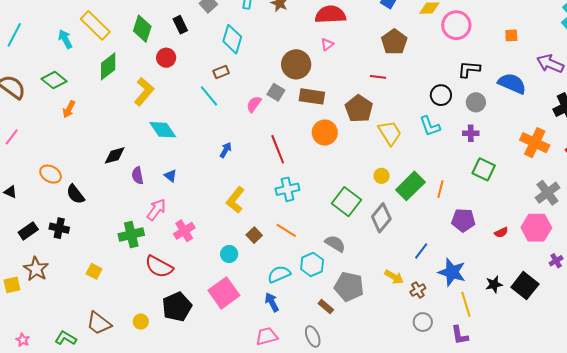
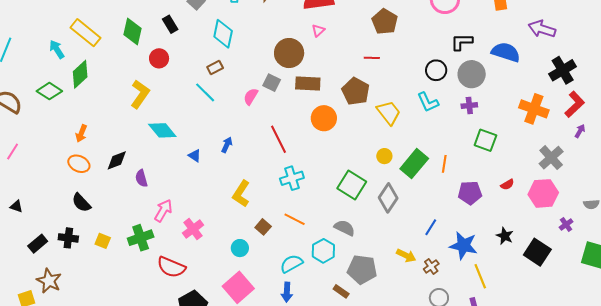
green diamond: (108, 66) -> (80, 74), moved
gray circle: (476, 102) -> (472, 74), size x1.4
orange arrow: (69, 109) -> (81, 133), moved
orange ellipse: (51, 174) -> (79, 164), moved
blue triangle: (171, 176) -> (195, 156), moved
red semicircle: (501, 232) -> (507, 184), moved
yellow square: (94, 271) -> (103, 241), moved
black star: (494, 284) -> (505, 236), moved, turned -30
blue arrow: (272, 302) -> (287, 292), turned -144

